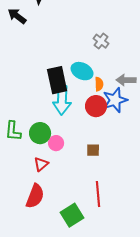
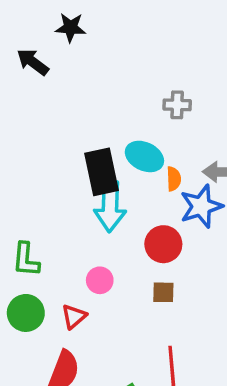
gray cross: (101, 41) -> (177, 105), turned -35
red circle: (96, 106) -> (163, 244), moved
green circle: (40, 133) -> (26, 313), moved

